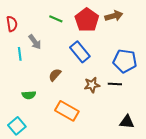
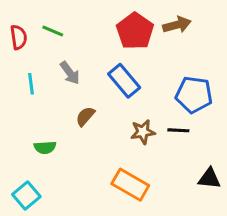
green line: (56, 19) -> (53, 31), moved
gray arrow: (35, 42) -> (70, 73), moved
orange rectangle: (67, 111) -> (130, 185), moved
black triangle: (127, 122) -> (209, 178), moved

